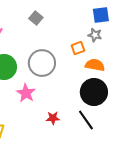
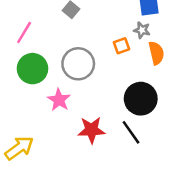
orange semicircle: (95, 65) -> (156, 53), moved, turned 66
red star: (53, 118) -> (91, 130), size x1.6

